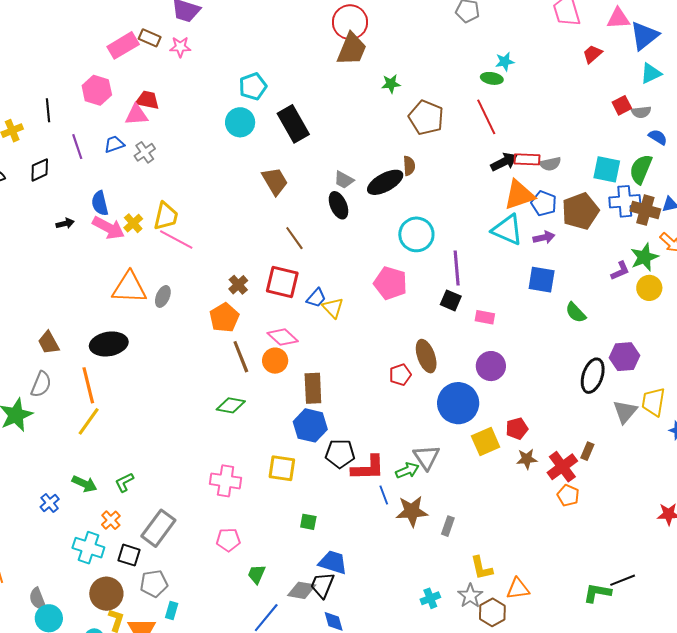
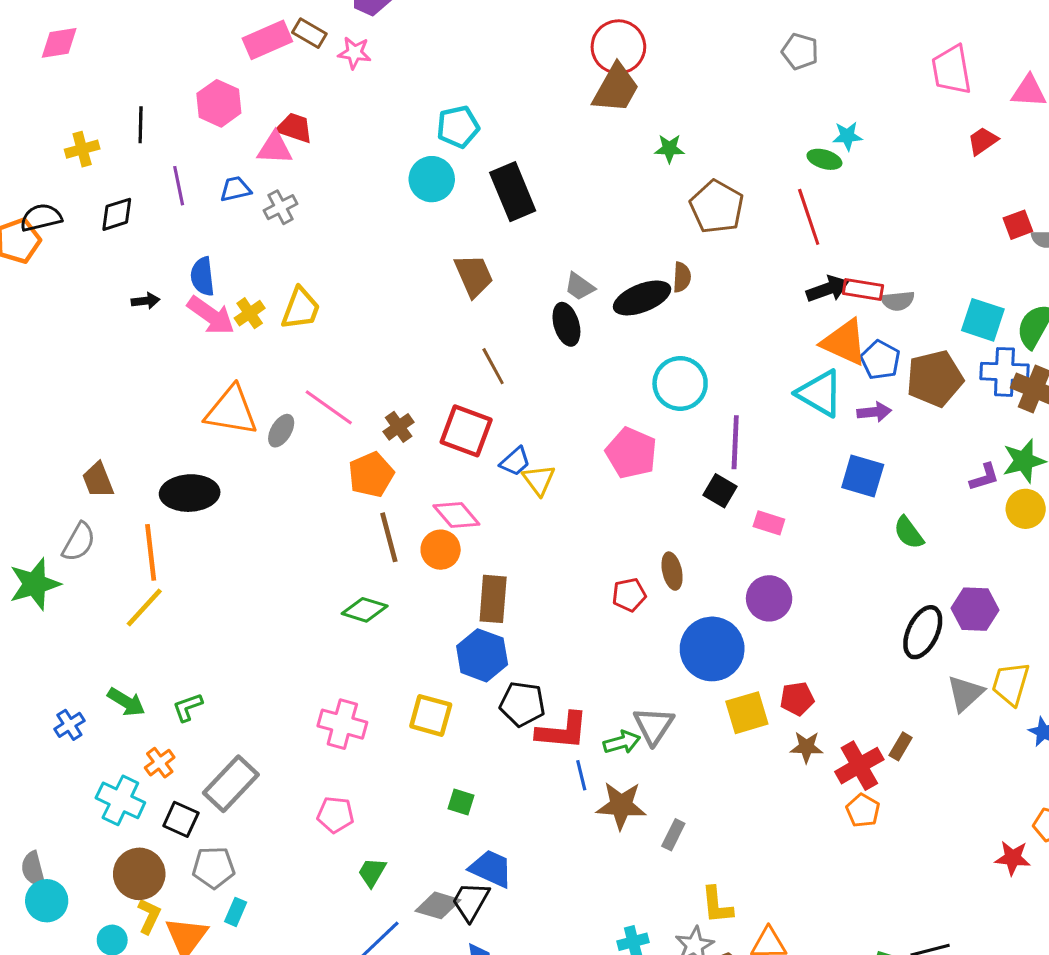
orange triangle: (519, 195) -> (844, 342), turned 36
pink line: (176, 240) -> (329, 407), moved
brown ellipse: (426, 356) -> (672, 571), size x0.7

